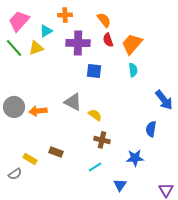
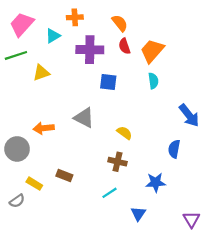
green line: (14, 48) -> (16, 55), turned -66
yellow triangle: (36, 48) -> (41, 73), moved
gray circle: (14, 107) -> (17, 149), moved
yellow semicircle: (95, 115) -> (124, 133), moved

